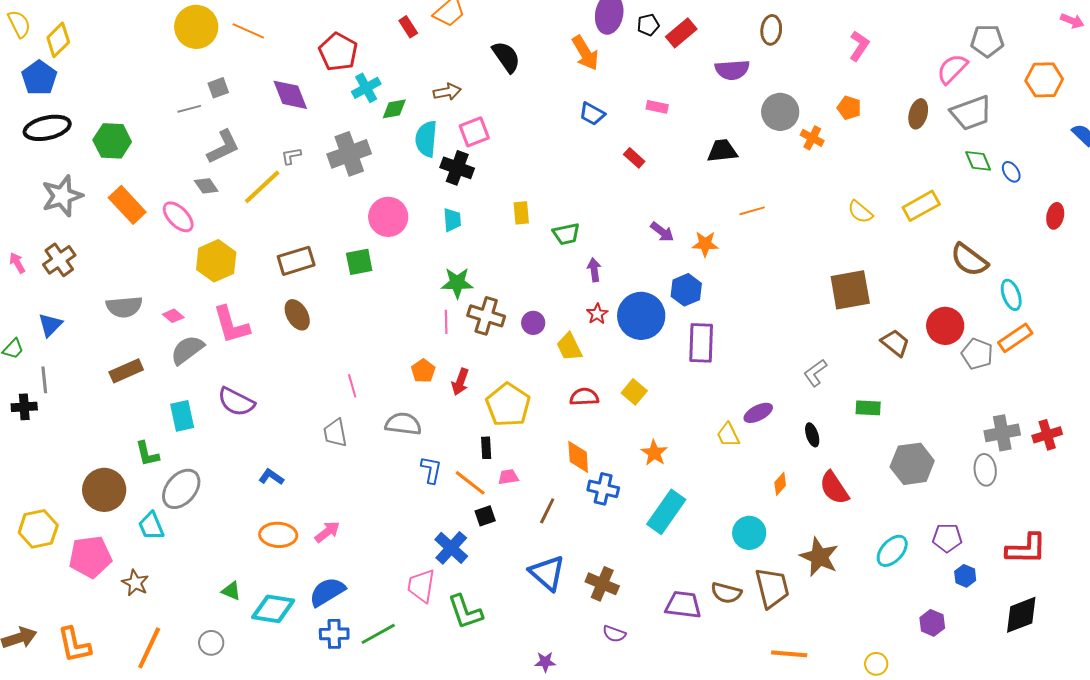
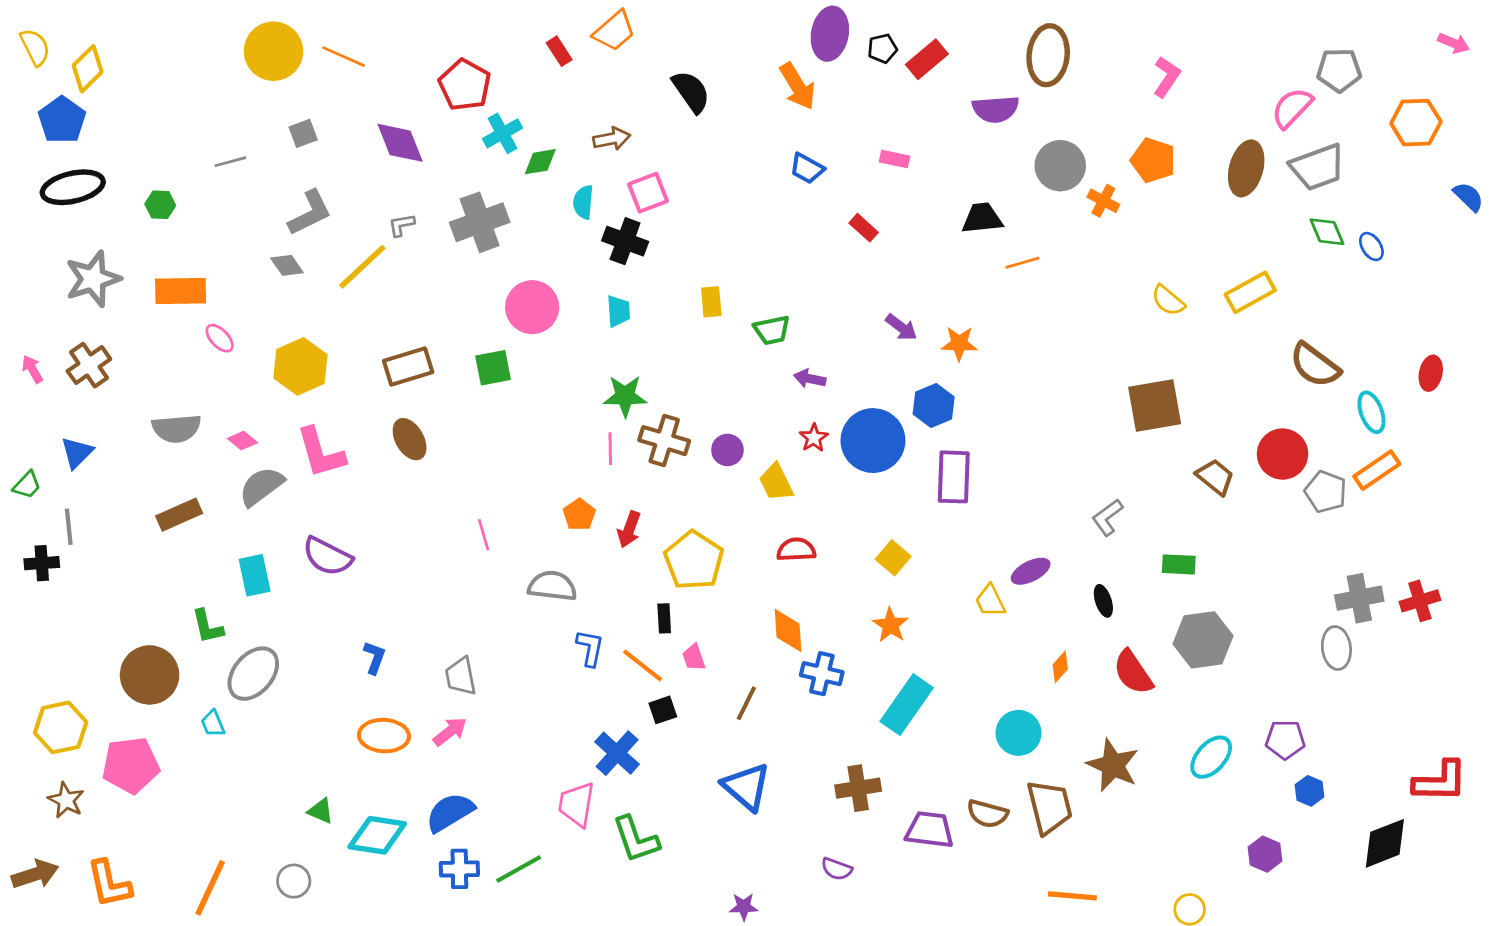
brown ellipse: (771, 30) -> (1048, 55), size x1.5
orange pentagon: (849, 108) -> (1153, 160), size x1.4
gray line: (189, 109) -> (230, 162), moved
brown ellipse: (918, 114) -> (1246, 168), size x1.4
cyan semicircle: (426, 139) -> (583, 202), size x0.7
green hexagon: (112, 141) -> (160, 205), size x0.6
orange rectangle: (127, 205) -> (181, 291), turned -48
orange line: (752, 211) -> (1023, 263), moved
red ellipse: (1055, 216) -> (1431, 373), moved
pink ellipse: (178, 217) -> (220, 338), moved, size x0.7
purple arrow: (594, 270) -> (810, 379), turned -70
yellow square: (634, 392) -> (893, 558), moved
gray trapezoid: (335, 433) -> (461, 676), moved
gray hexagon: (912, 464) -> (1203, 640), moved
blue L-shape: (271, 477) -> (375, 657), turned 75
pink trapezoid: (508, 477) -> (694, 657), turned -100
cyan trapezoid: (151, 526) -> (213, 723), size x0.7
red L-shape: (1026, 549) -> (1440, 781), moved
brown star: (135, 583) -> (66, 800), moved
brown cross: (602, 584) -> (858, 788), moved, turned -32

